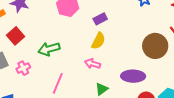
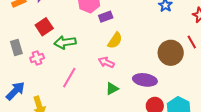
purple rectangle: (100, 19) -> (106, 17), moved
red square: (15, 36) -> (44, 27), moved

